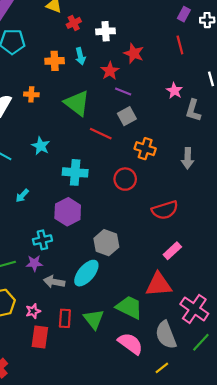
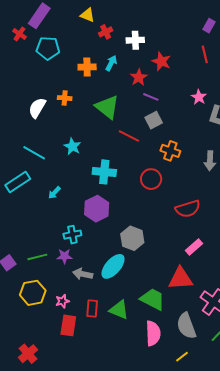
cyan arrow: (80, 56) -> (111, 63), turned -140
green triangle: (94, 319) -> (119, 310), turned -30
pink semicircle: (130, 344) -> (153, 333), turned 50

